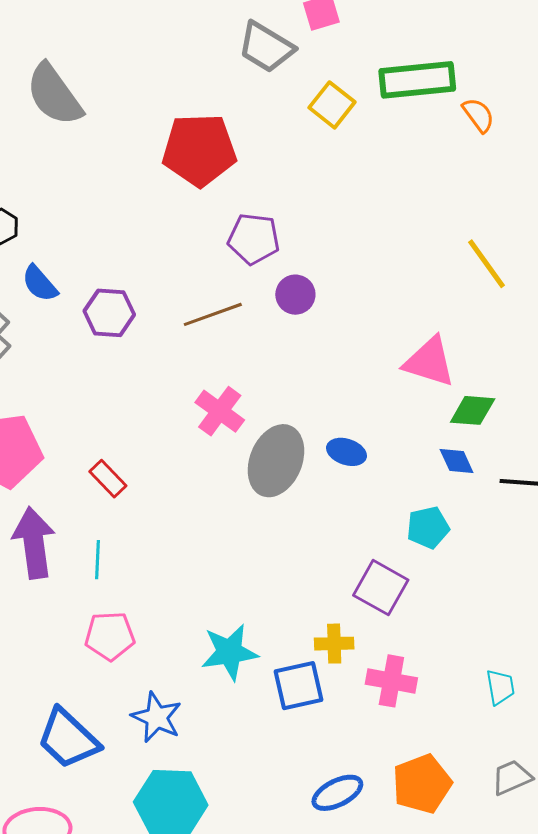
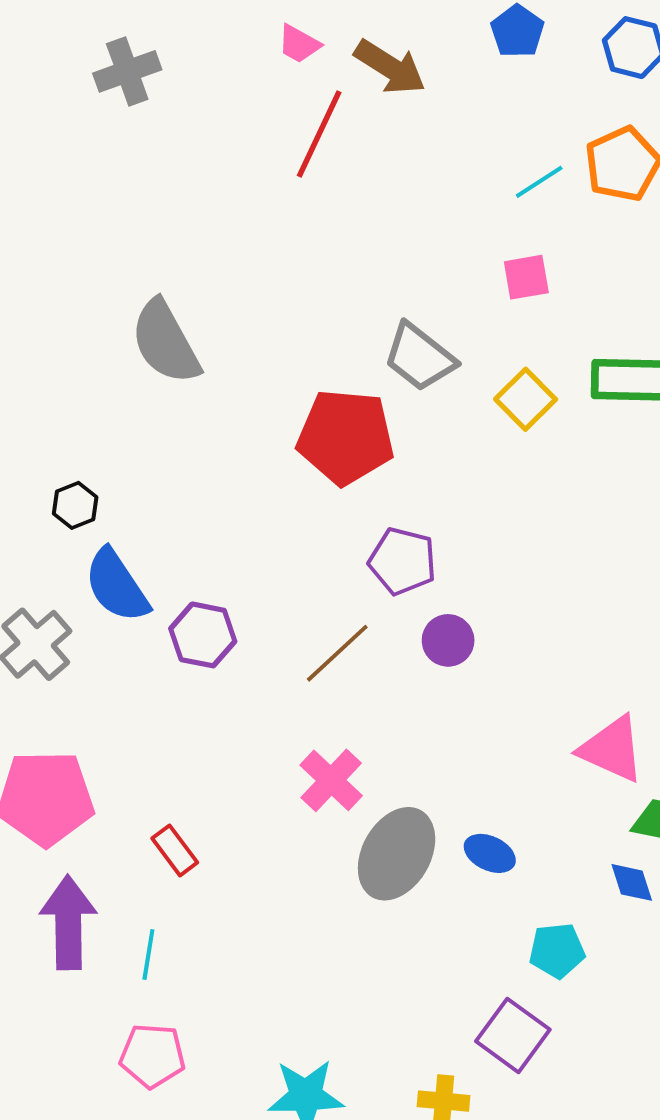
gray trapezoid: (266, 47) -> (420, 357), moved
blue semicircle: (40, 283) -> (117, 586), size x1.5
brown line: (213, 314) -> (337, 653), turned -30
cyan pentagon: (428, 527) -> (557, 950), moved

